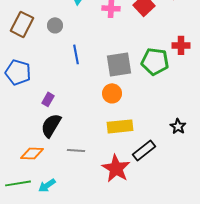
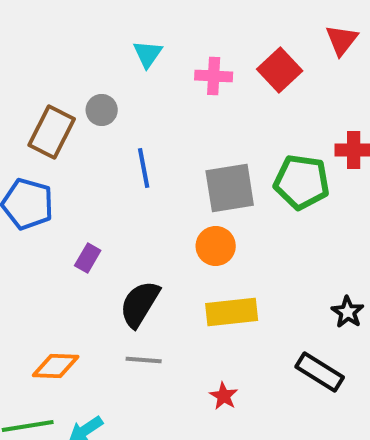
brown rectangle: (22, 24) -> (52, 132), moved
black semicircle: (51, 125) -> (140, 304), moved
black rectangle: (144, 150) -> (320, 372), moved, turned 70
red star: (116, 168) -> (224, 396), size x0.5

